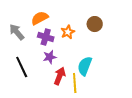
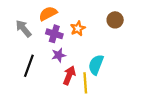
brown circle: (95, 24) -> (115, 20), moved
black line: (22, 67) -> (29, 66), turned 45

